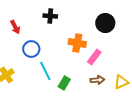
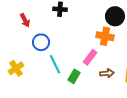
orange cross: (77, 43) -> (105, 36), moved
pink rectangle: (94, 57) -> (90, 57), moved

